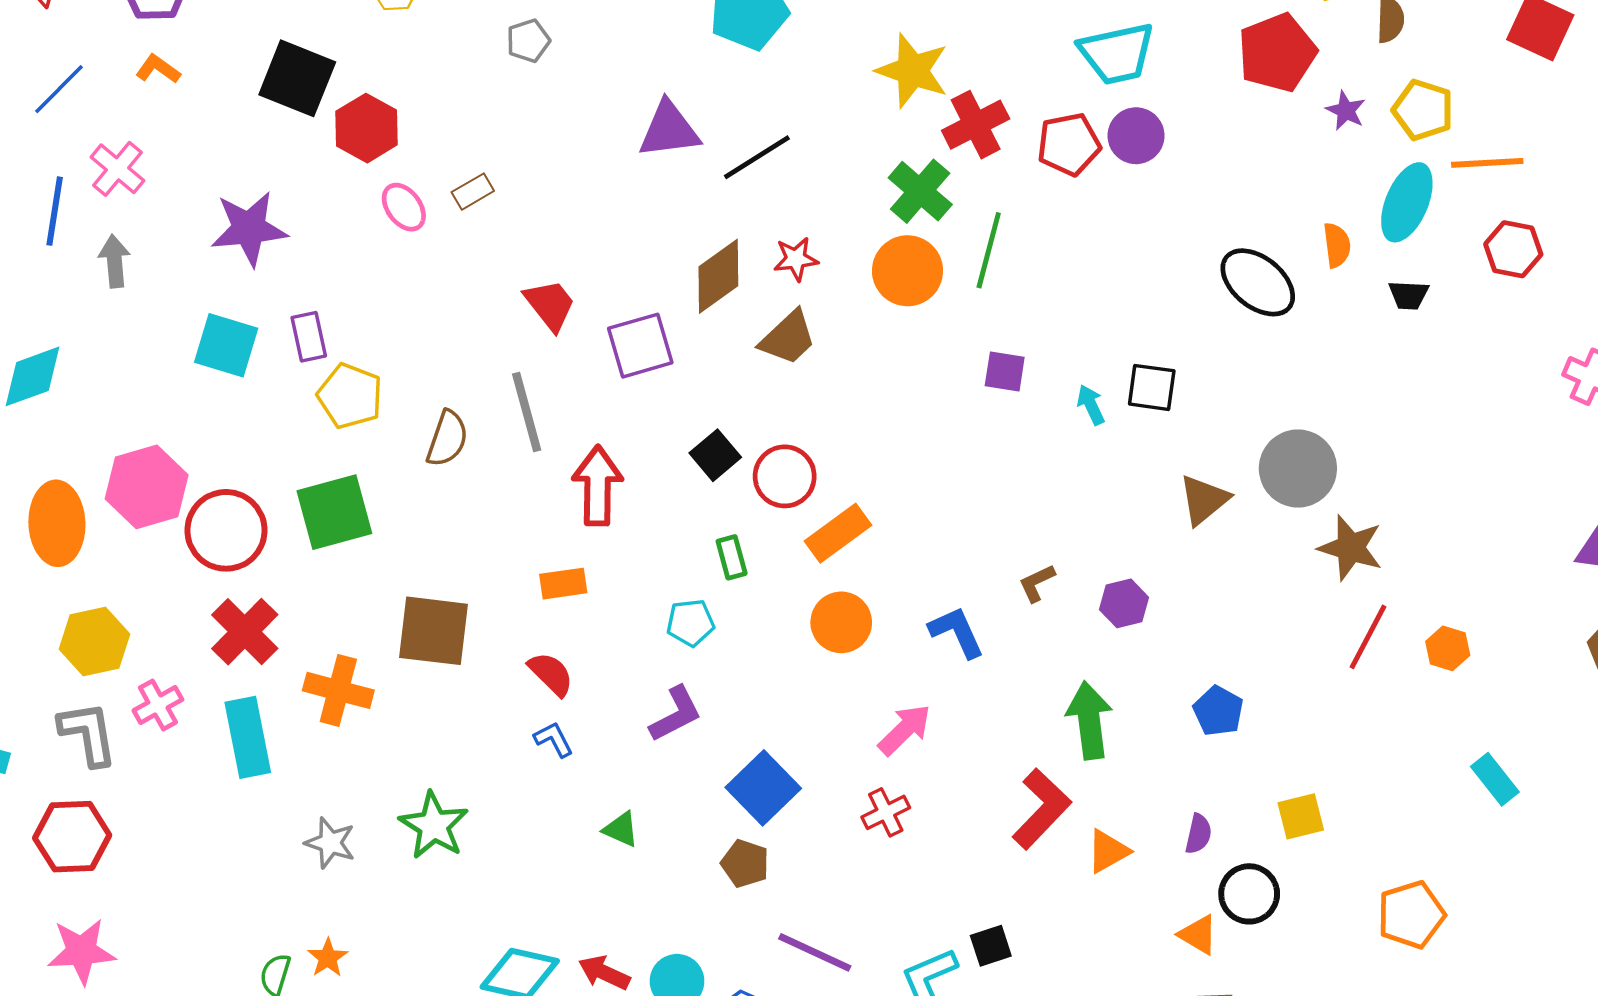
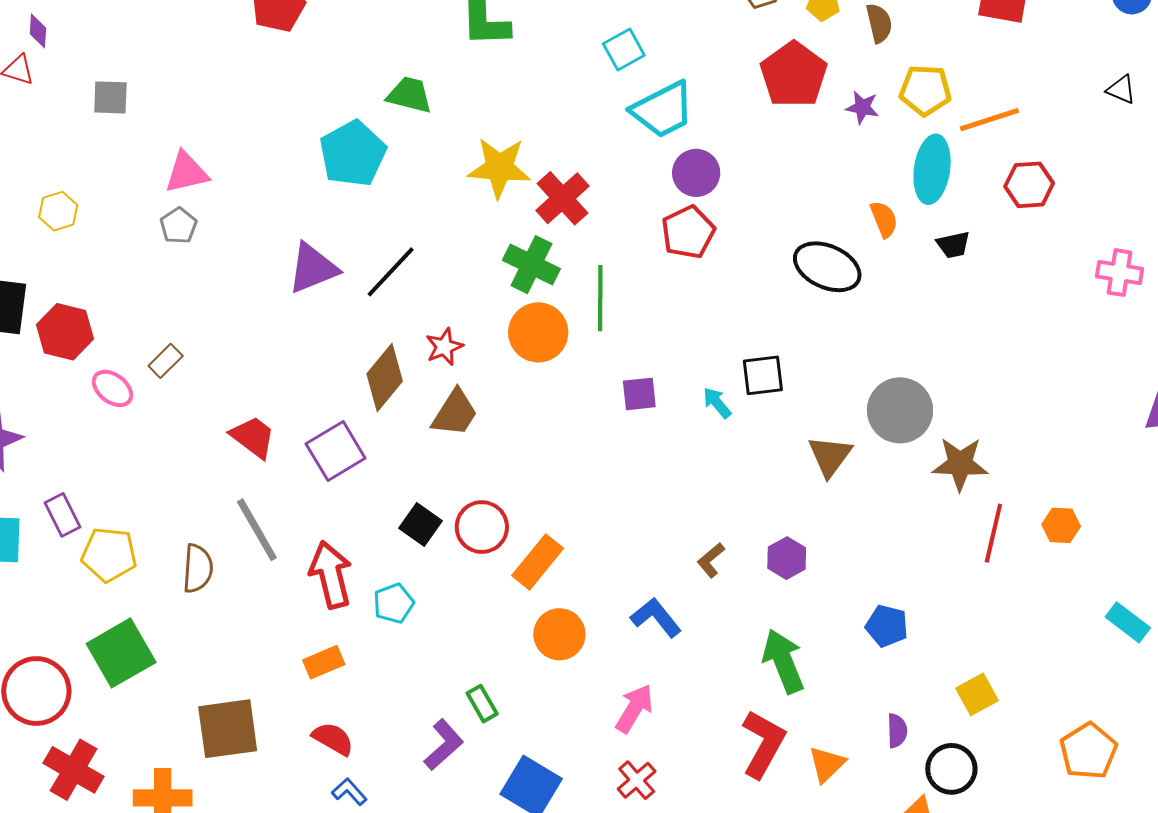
red pentagon: (1069, 144) -> (688, 232), moved
green rectangle: (732, 557) -> (482, 704), moved
cyan pentagon: (690, 623) -> (394, 603), moved

